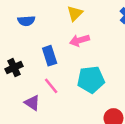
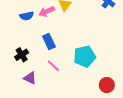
pink arrow: (79, 40) -> (47, 11), moved
purple triangle: (32, 103) -> (30, 78), moved

